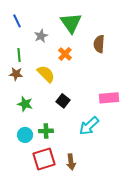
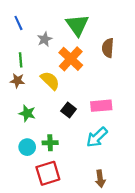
orange cross: (65, 54) -> (71, 59), size x1.6
pink rectangle: (109, 98) -> (101, 106), moved
brown arrow: (71, 162) -> (100, 179), moved

